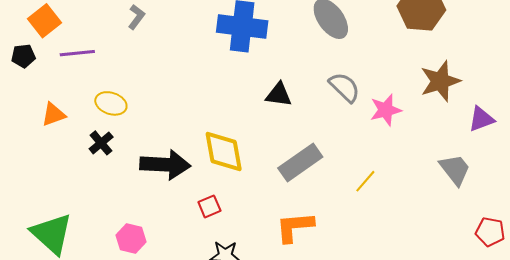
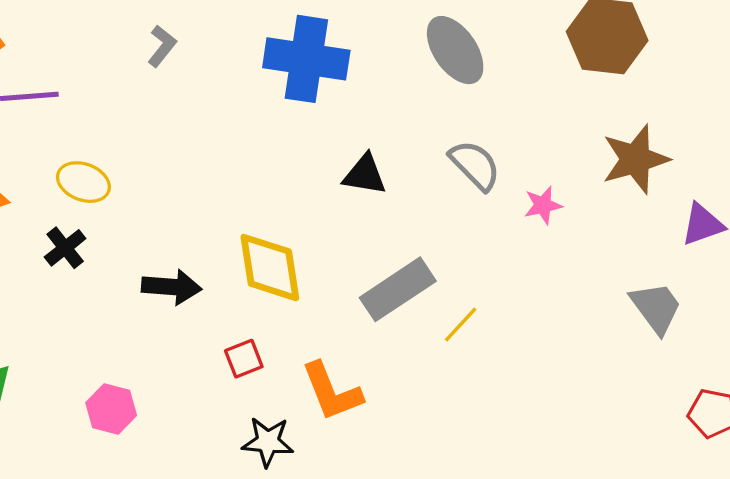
gray L-shape: (136, 17) -> (162, 46), moved
pink star: (386, 110) -> (543, 205), size x0.7
black arrow: (165, 165) -> (172, 287), size x0.7
yellow line: (365, 181) -> (461, 325), moved
orange L-shape: (295, 227) -> (332, 392), moved, turned -108

